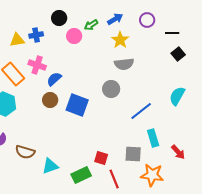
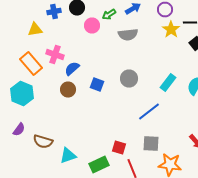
blue cross: (36, 35) -> (54, 12), moved
yellow star: (120, 40) -> (171, 30), moved
gray semicircle: (124, 64) -> (128, 34), moved
blue square: (77, 105) -> (97, 84), moved, size x0.6
blue line: (141, 111) -> (149, 112), moved
cyan rectangle: (153, 138) -> (168, 82), moved, turned 54

